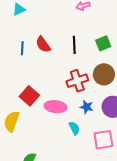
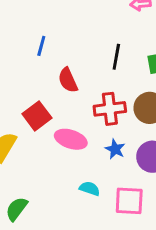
red semicircle: (43, 44) -> (68, 80), moved
cyan semicircle: (74, 128) -> (90, 189), moved, turned -56

